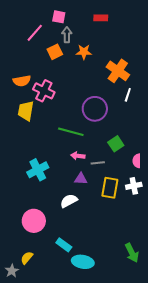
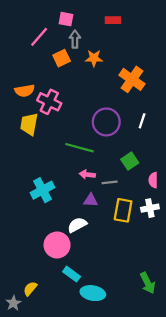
white line: (128, 95) -> (142, 121), moved
pink circle: (34, 221) -> (57, 245), moved

